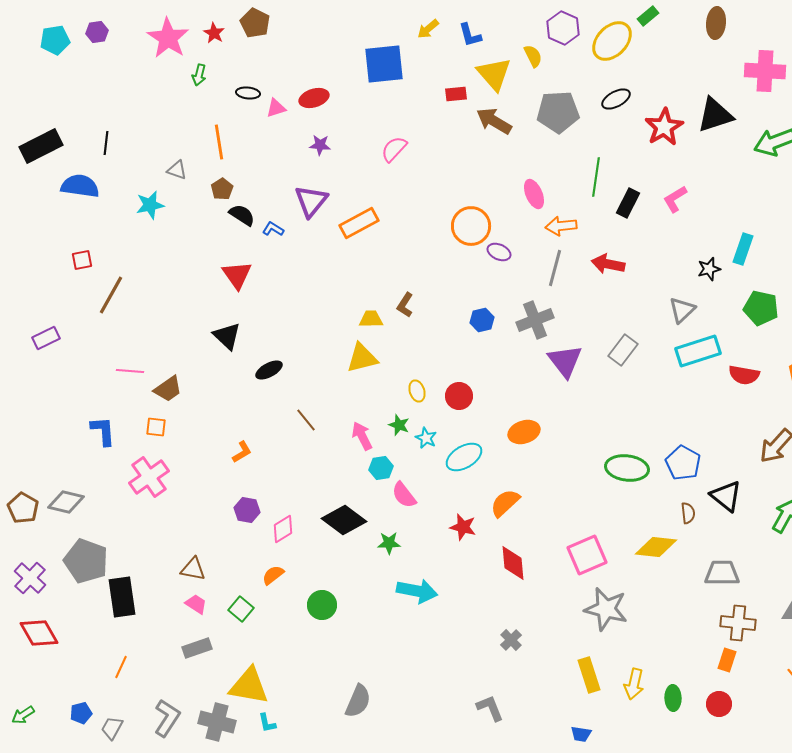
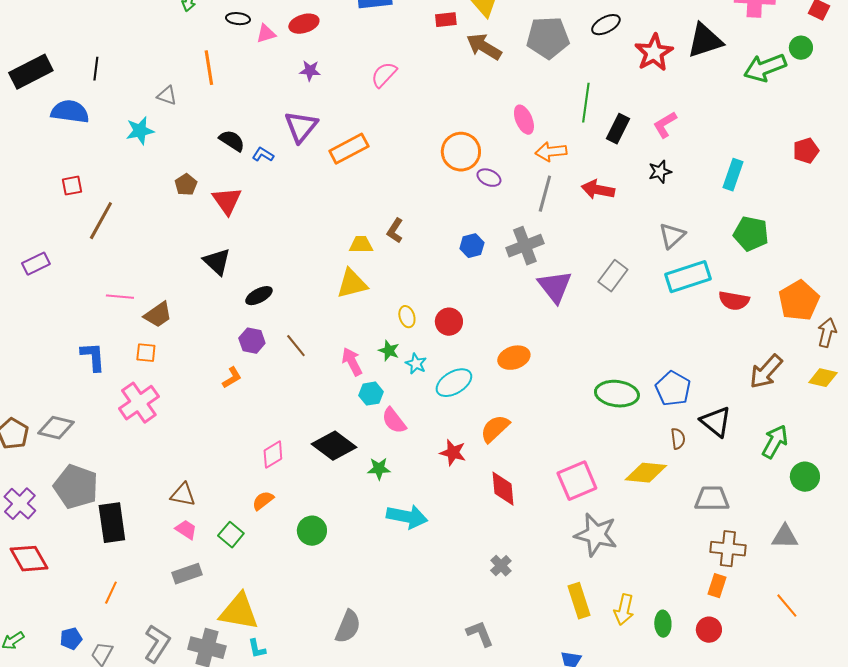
brown pentagon: (222, 189) -> (186, 185), moved
black star: (709, 269) -> (660, 172), moved
purple hexagon: (247, 510) -> (252, 341), moved

